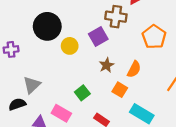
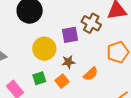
yellow circle: (70, 46) -> (44, 49), moved, size x1.5
orange square: (120, 90) -> (62, 81), moved

